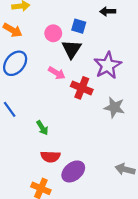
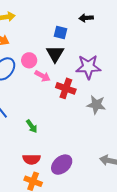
pink circle: (53, 33) -> (29, 60), moved
purple star: (108, 65) -> (88, 67), turned 30
red semicircle: (50, 157) -> (32, 159), moved

